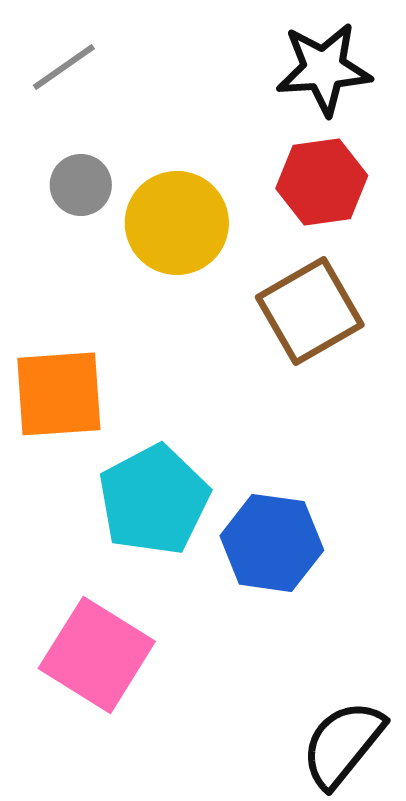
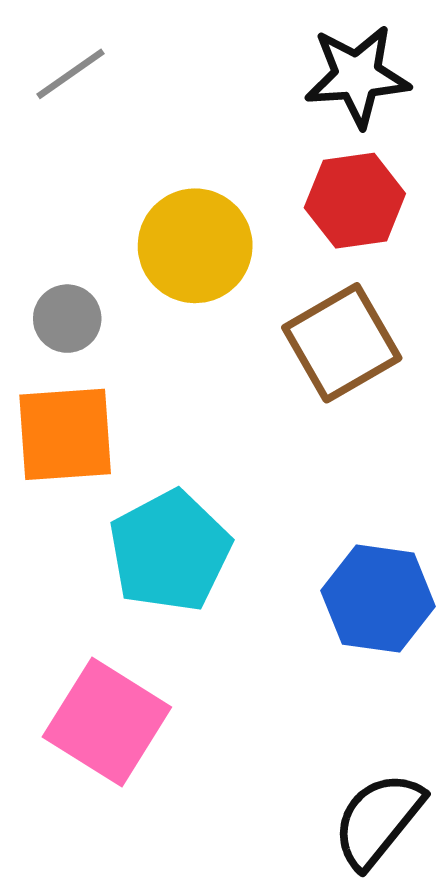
gray circle: (81, 185) -> (67, 319), moved
blue hexagon: (272, 543) -> (378, 599), moved

